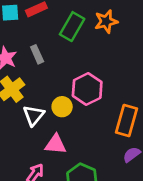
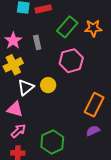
pink hexagon: (87, 89) -> (71, 61), moved
pink triangle: (56, 144) -> (15, 109), moved

